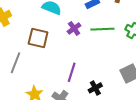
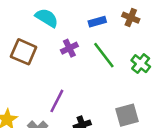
green line: (102, 29) -> (104, 55), turned 45

